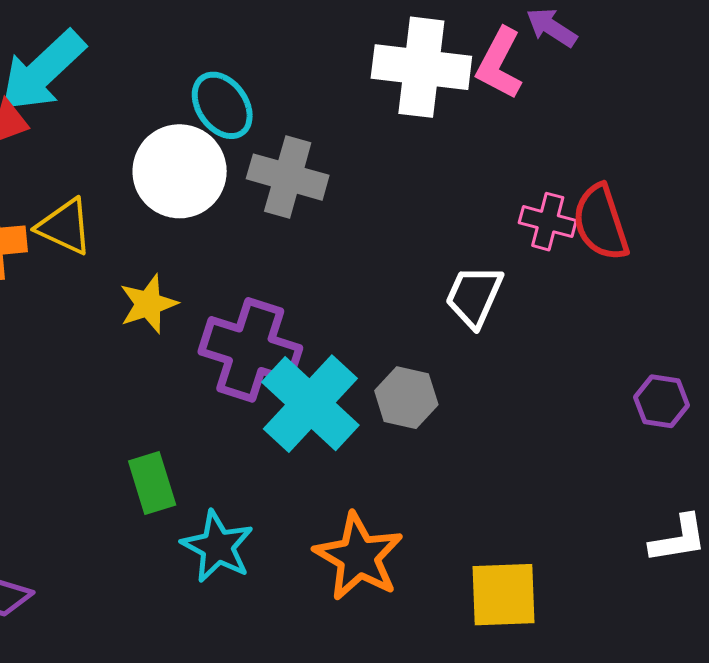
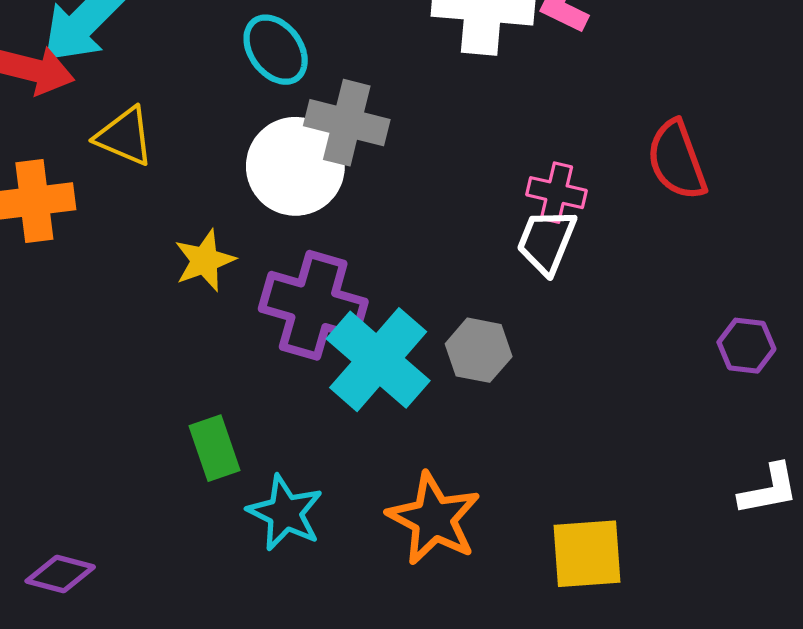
white circle: (180, 171) -> (295, 166), moved
pink cross: (548, 222) -> (556, 193), moved
yellow triangle: (65, 227) -> (125, 136), moved

